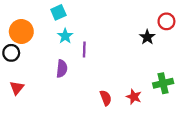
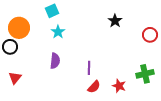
red circle: (166, 21) -> (150, 35), moved
black star: (147, 37) -> (115, 21), moved
purple line: (84, 49) -> (89, 68), moved
red semicircle: (106, 98) -> (94, 87), turned 64

